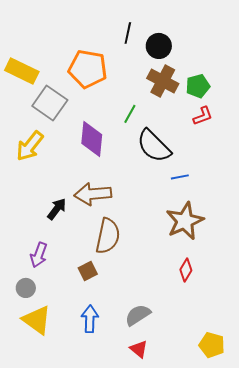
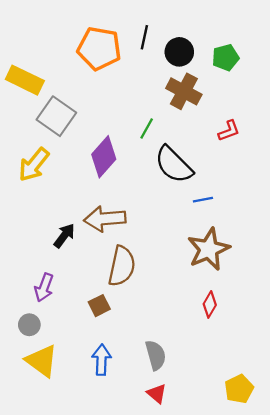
orange pentagon: (88, 69) -> (99, 48), moved
green pentagon: (198, 86) -> (226, 58), moved
purple diamond: (92, 139) -> (104, 157), turned 36
gray semicircle: (138, 315) -> (156, 355), turned 108
yellow pentagon: (212, 345) -> (239, 389), turned 30

